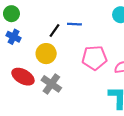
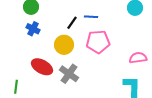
pink pentagon: (94, 58) -> (98, 42), moved

